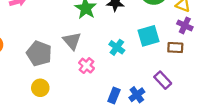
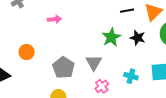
cyan cross: (117, 47) -> (131, 76), turned -32

